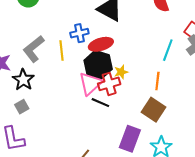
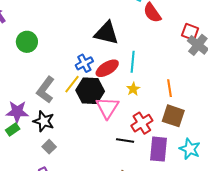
yellow line: (62, 50) -> (72, 84), turned 60
cyan line: (168, 50) -> (133, 62), moved
black hexagon: (98, 65) -> (90, 91), moved
red cross: (109, 84) -> (142, 123), moved
black line: (100, 103) -> (125, 141), moved

